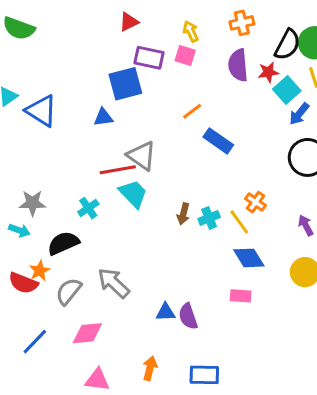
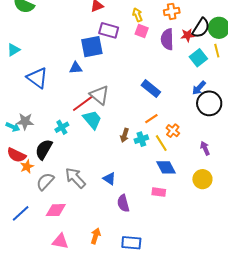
pink square: (185, 56) -> (142, 31), moved
red star: (268, 72) -> (187, 35), moved
blue triangle: (41, 111) -> (37, 78), moved
orange line: (192, 111) -> (151, 119), moved
blue arrow: (299, 114) -> (199, 88), moved
red line: (118, 170) -> (83, 103), turned -30
cyan arrow: (19, 230) -> (13, 127), moved
black semicircle: (63, 243) -> (44, 149), turned -40
red semicircle: (23, 283) -> (16, 155), moved
blue triangle: (165, 312) -> (109, 179), moved, turned 32

